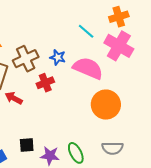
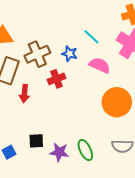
cyan line: (86, 31) -> (91, 37), moved
pink semicircle: (88, 68) -> (100, 65), size x0.7
red arrow: (14, 98) -> (24, 94), turned -114

